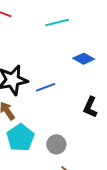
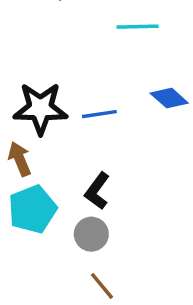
blue line: (46, 87) -> (99, 114), moved
black L-shape: (90, 107) -> (97, 191), moved

